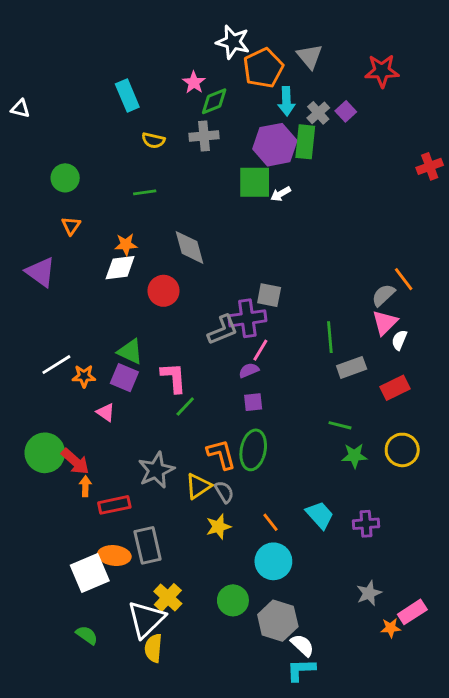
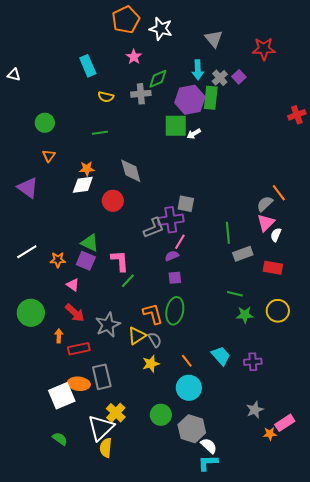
orange pentagon: (263, 68) -> (126, 20), moved
green diamond: (214, 101) -> (158, 79), moved
white line: (56, 365) -> (27, 252), moved
red rectangle: (395, 388) -> (273, 268), turned 36
red arrow: (75, 461) -> (75, 313), moved

